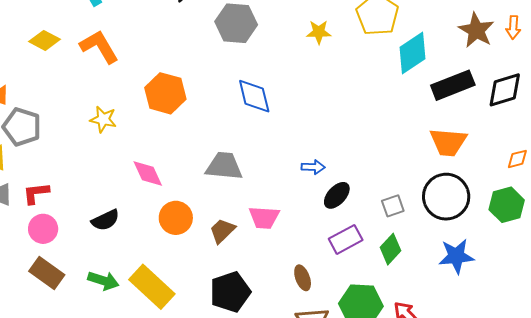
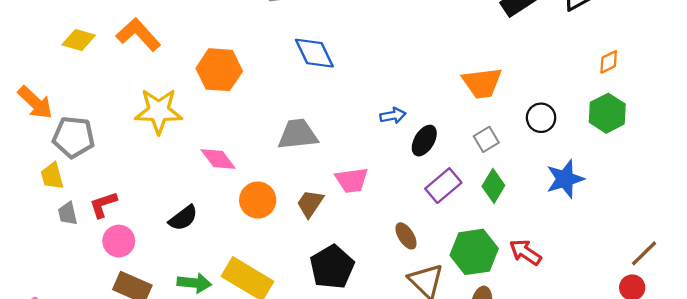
yellow star: (103, 119) -> (159, 111), size x1.6
orange trapezoid: (448, 142) -> (482, 83), moved
black circle: (446, 197) -> (541, 118), size x0.6

